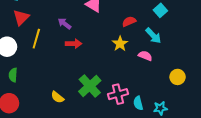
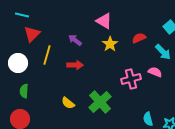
red arrow: (74, 44) -> (75, 65), moved
yellow star: (120, 44) -> (110, 44), moved
pink cross: (118, 94) -> (131, 79), moved
yellow semicircle: (57, 97) -> (68, 103), moved

